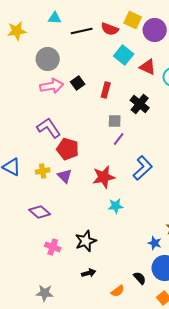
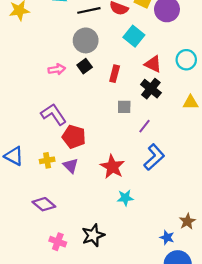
gray circle: (48, 59) -> (86, 40), moved
red triangle: (148, 67) -> (153, 64), moved
pink arrow: (52, 86) -> (57, 69), size x0.7
purple line: (119, 139) -> (145, 126), moved
red star: (104, 177) -> (112, 167), turned -30

